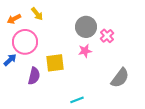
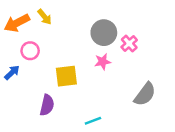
orange arrow: (14, 19) -> (17, 23), size x1.5
pink circle: (25, 42) -> (30, 51), size x0.6
purple semicircle: (34, 76) -> (47, 105), moved

